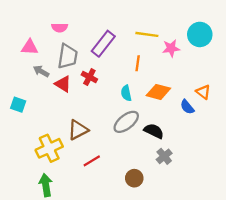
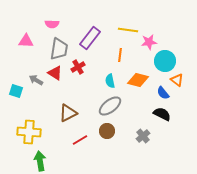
cyan circle: (200, 34) -> (165, 61), moved
gray arrow: (41, 71) -> (36, 80), moved
red cross: (89, 77) -> (78, 67), turned 32
black semicircle: (154, 131) -> (162, 114), moved
yellow cross: (49, 148) -> (29, 132), moved, turned 30
brown circle: (134, 178) -> (107, 131), moved

